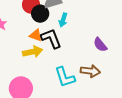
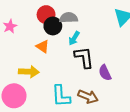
black L-shape: (51, 38) -> (84, 57), moved
yellow arrow: (33, 52) -> (29, 72), moved

